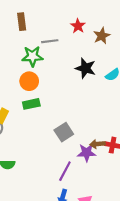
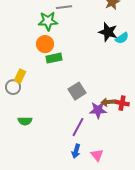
black star: (85, 68) -> (108, 32), moved
green rectangle: (31, 104) -> (54, 58), moved

